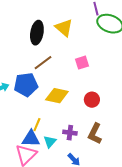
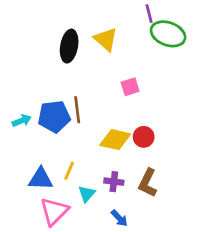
brown line: (43, 63) -> (77, 110), moved, turned -60
yellow diamond: (57, 96) -> (115, 140), moved
blue triangle: (31, 139) -> (41, 179), moved

